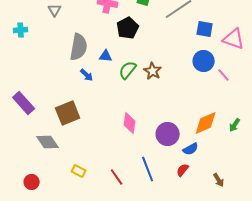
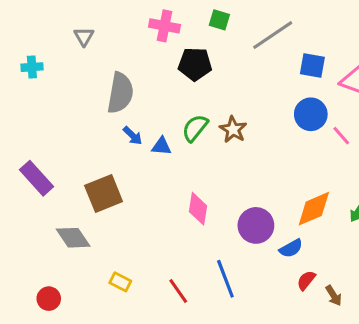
black pentagon: (128, 28) -> (195, 64), turned 30
blue triangle: (106, 56) -> (161, 146), moved
red semicircle: (183, 170) -> (306, 280), moved

